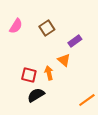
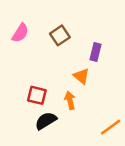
purple rectangle: (75, 41) -> (95, 52), turned -40
orange arrow: (49, 73) -> (70, 100), moved

